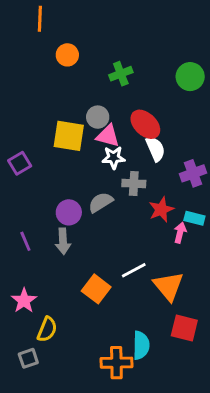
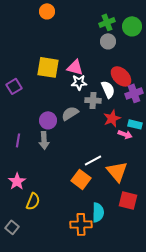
green cross: (121, 74) -> (107, 22), moved
gray circle: (98, 117) -> (108, 41), moved
red ellipse: (145, 124) -> (121, 76), moved
white semicircle: (155, 149) -> (108, 89), moved
pink arrow: (180, 233) -> (125, 134), turned 96
purple line: (25, 241) -> (18, 140), turned 32
orange square: (96, 289) -> (81, 179), moved
gray square: (28, 358) -> (12, 227), moved, turned -32

